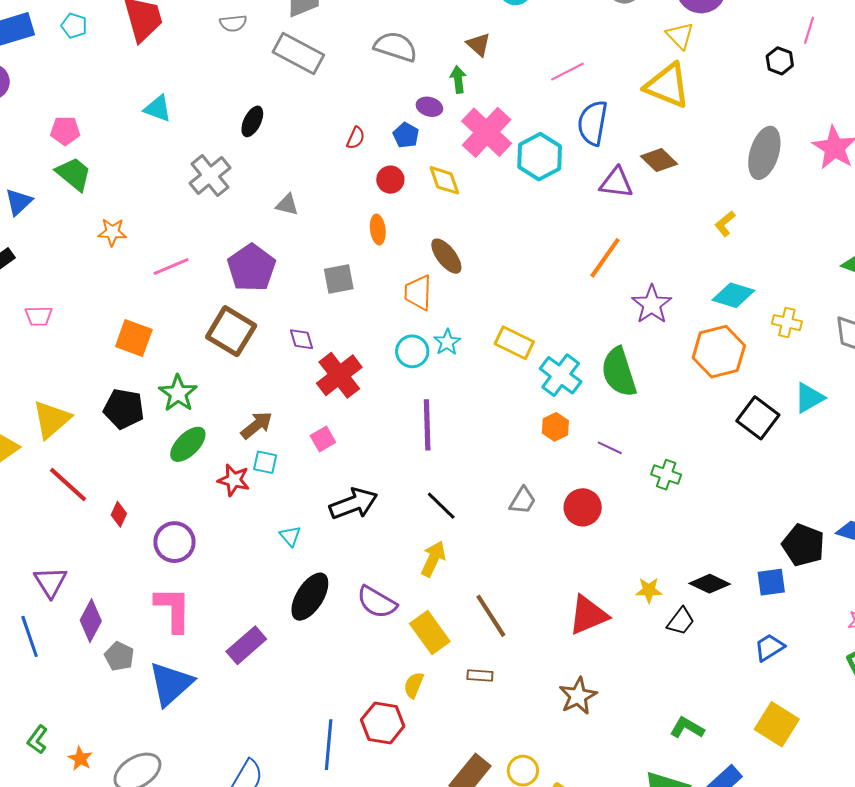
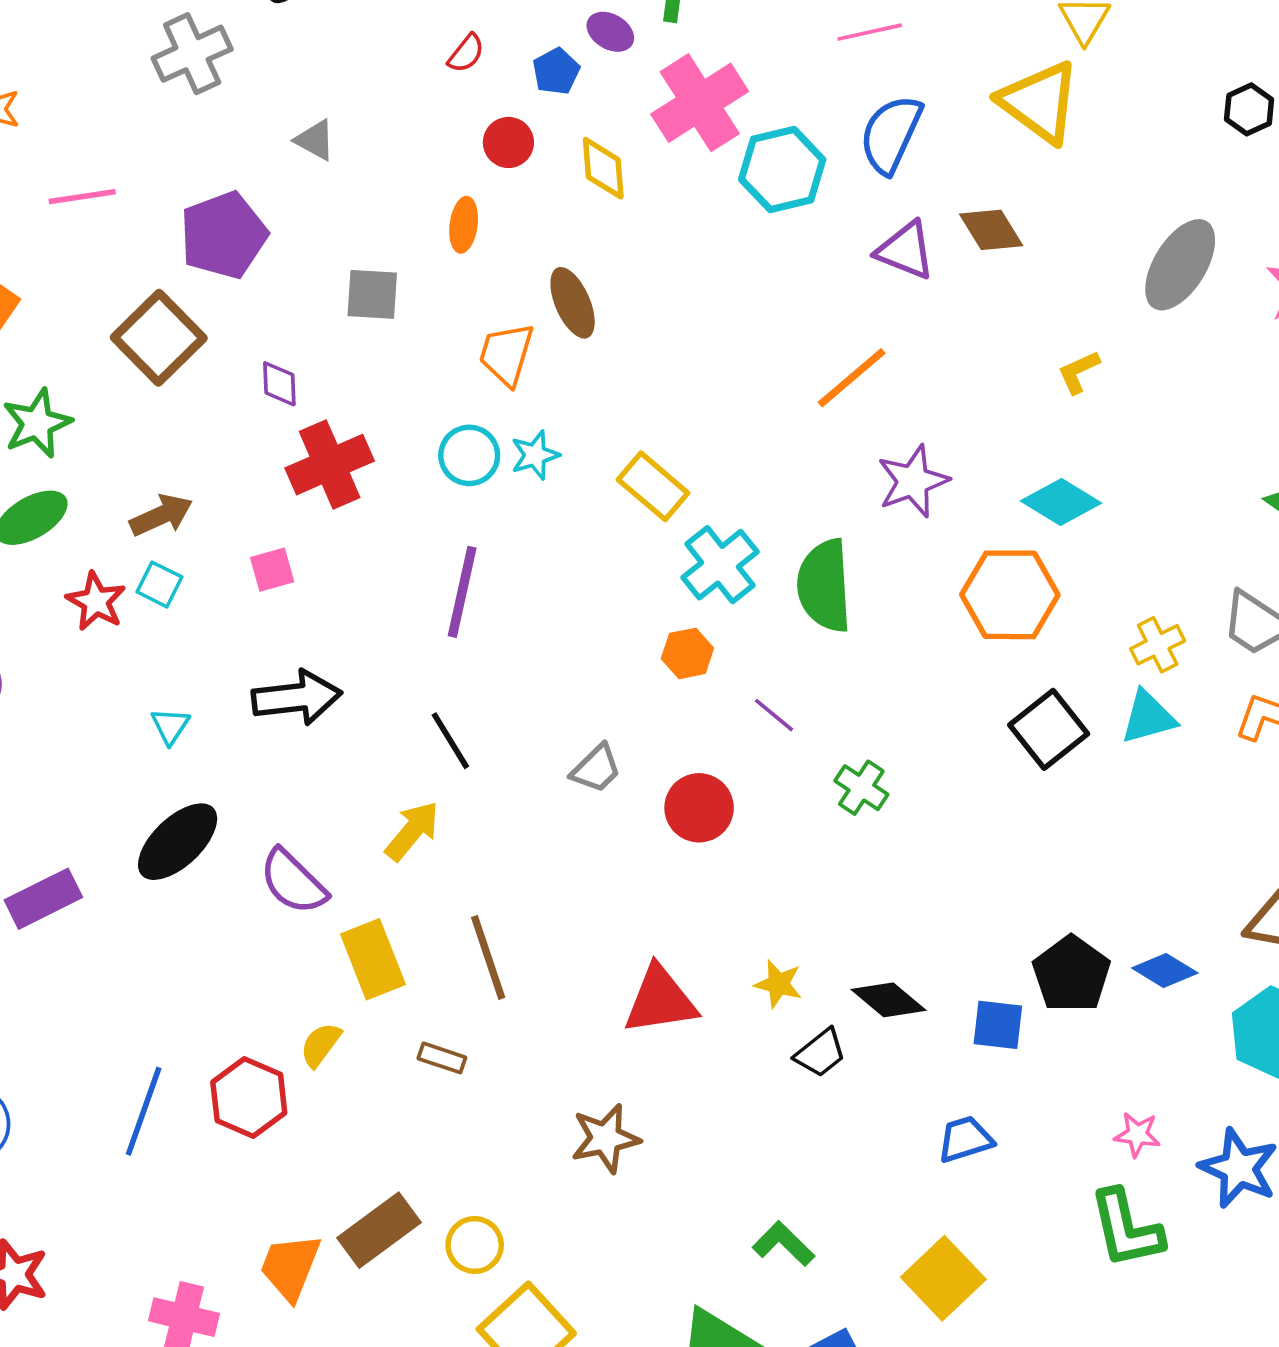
yellow cross: (787, 323) -> (1158, 645), moved, turned 36

